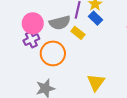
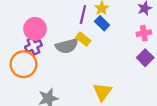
gray semicircle: (60, 23) -> (67, 46), moved
orange circle: (53, 53) -> (23, 64), moved

